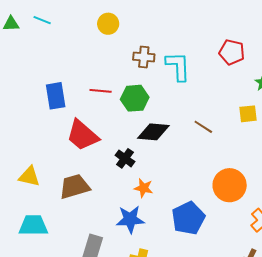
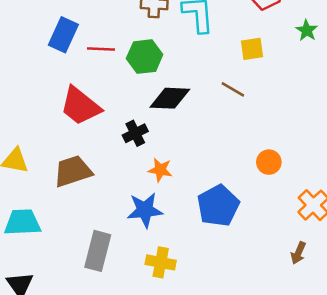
blue rectangle: (56, 96) -> (63, 35), moved, turned 36
yellow square: (248, 114) -> (252, 49), moved
black cross: (125, 158) -> (135, 133), turned 30
orange circle: (230, 185) -> (269, 162), size x0.6

